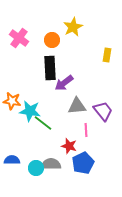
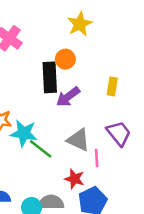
orange circle: (52, 40) -> (65, 59), moved
yellow rectangle: (107, 55) -> (112, 86), moved
gray triangle: (77, 106) -> (78, 140), moved, turned 30

